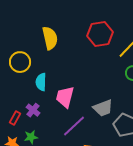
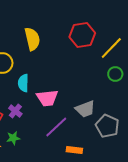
pink trapezoid: (65, 97) -> (47, 98), turned -110

